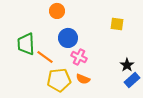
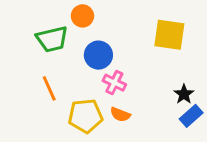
yellow square: (117, 24) -> (169, 35), size x1.6
green trapezoid: (26, 44) -> (52, 39), moved, turned -100
orange line: (45, 57) -> (49, 88), moved, turned 30

